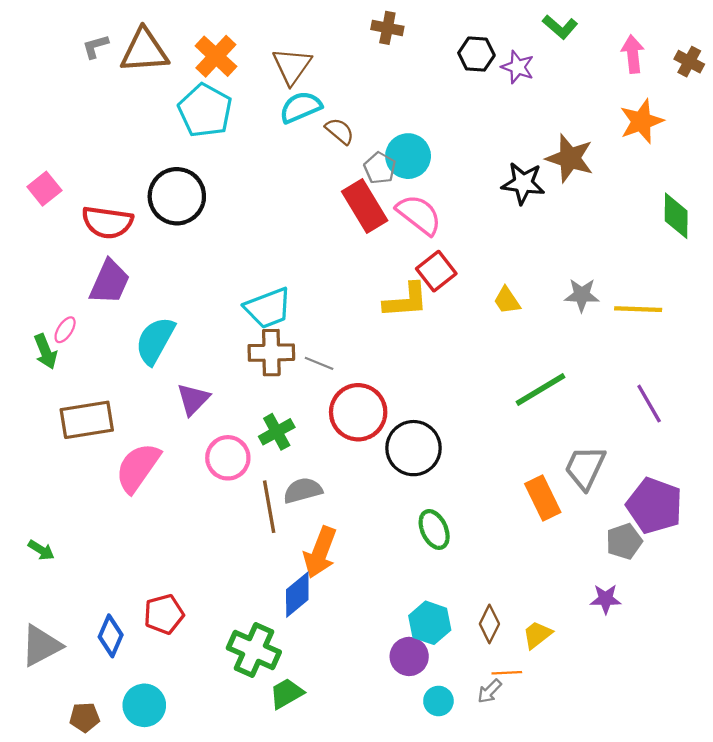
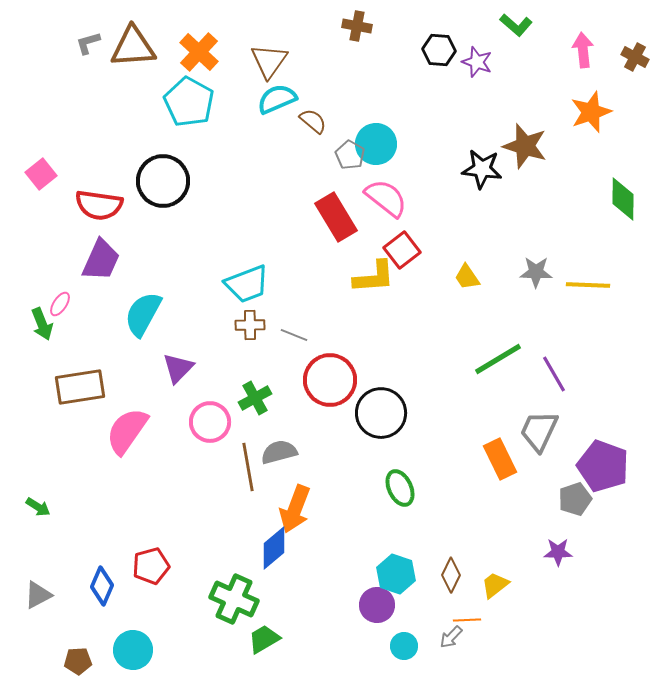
red rectangle: (365, 206) -> (336, 217), moved
brown cross: (271, 353) -> (250, 325), size x0.7
purple line: (649, 404) -> (554, 374), moved
gray triangle: (41, 646) -> (38, 595), size x0.7

